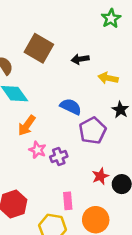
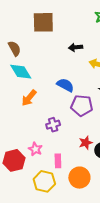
brown square: (39, 48) -> (43, 22), moved, turned -35
purple pentagon: (93, 131) -> (82, 106), turned 30
pink star: (37, 150) -> (35, 149), moved

